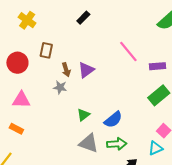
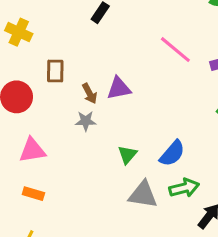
purple triangle: (86, 70) -> (119, 88), turned 36

